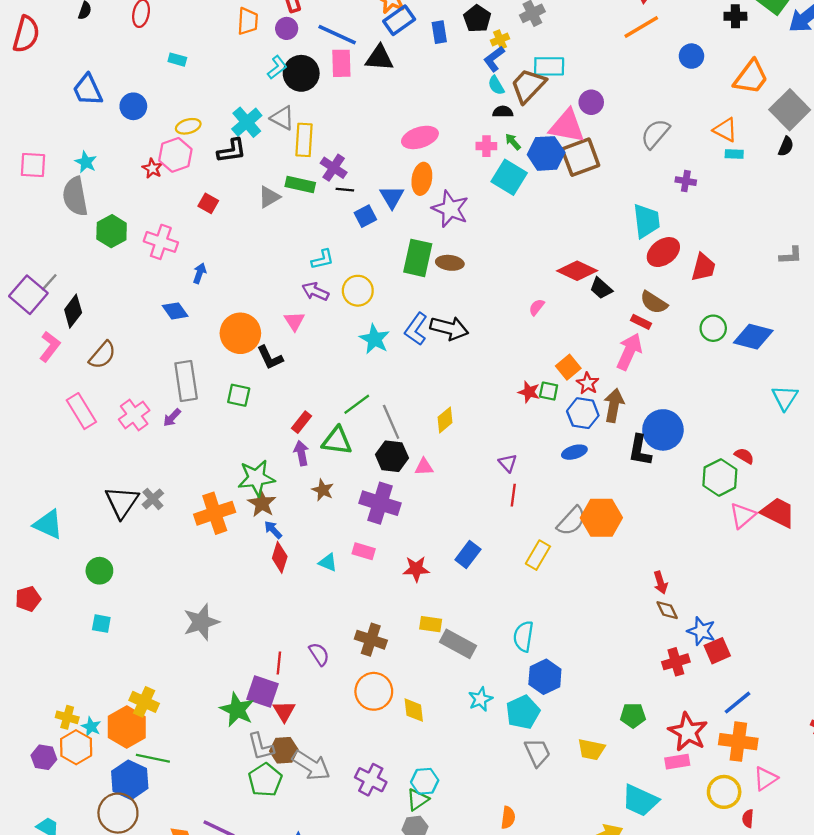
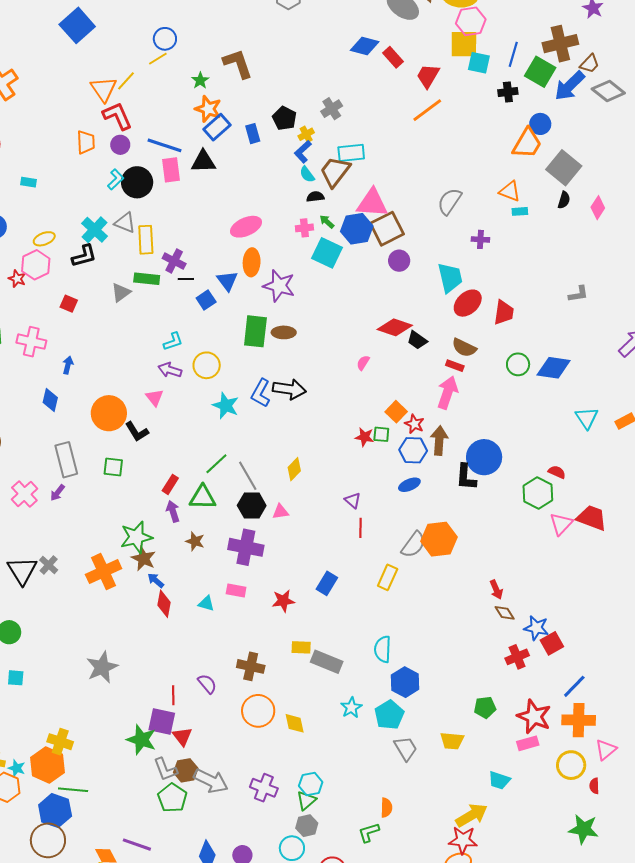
blue circle: (691, 56) -> (540, 124), moved
purple circle: (591, 102) -> (399, 261), moved
blue diamond: (175, 311) -> (50, 400), turned 55
cyan trapezoid: (640, 800) -> (499, 780), size x0.7

